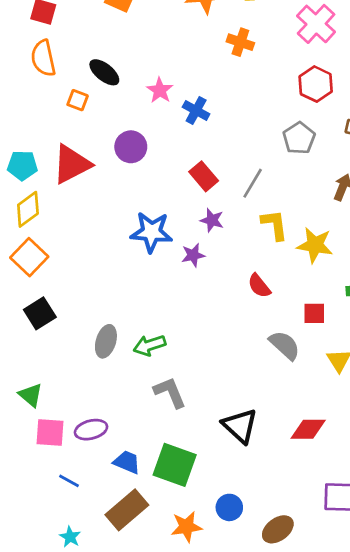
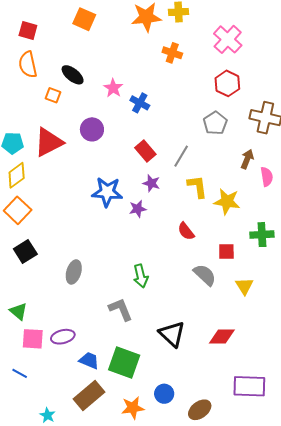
green arrow: (149, 345) -> (141, 276), moved, turned -85
blue line: (69, 481) -> (20, 373), moved

